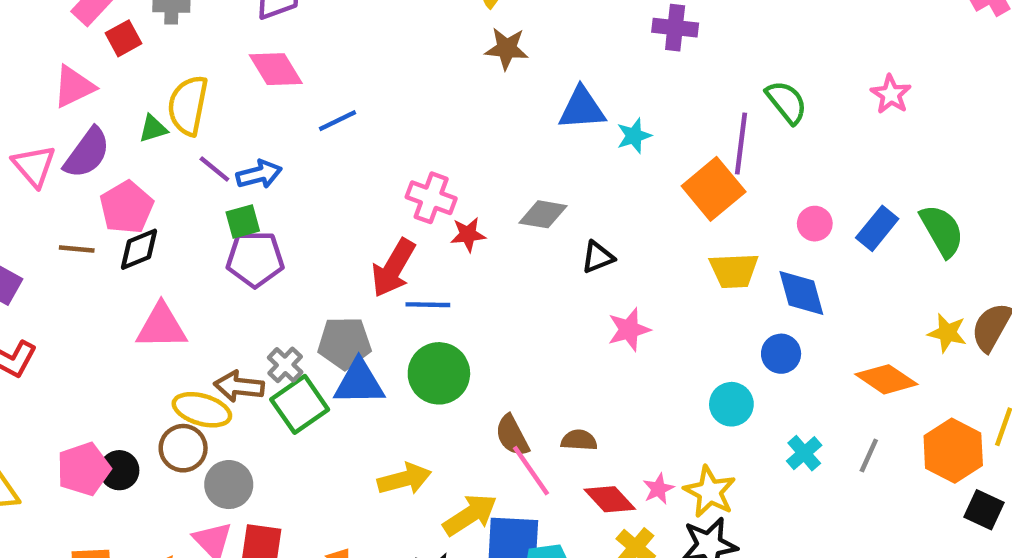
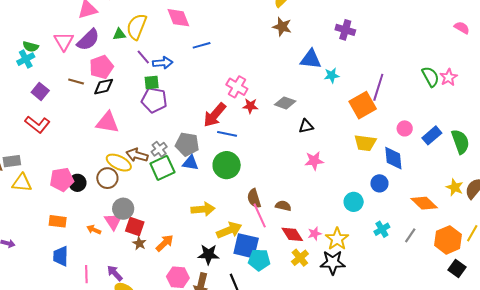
purple cross: (675, 28) -> (345, 30), moved
green semicircle: (786, 102) -> (430, 77), moved
blue triangle: (359, 383) -> (190, 163), size x0.7
gray circle: (229, 485) -> (123, 209), moved

